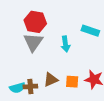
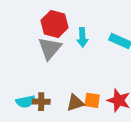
cyan arrow: (66, 44) -> (82, 37), moved
brown triangle: (51, 80) -> (75, 103), moved

